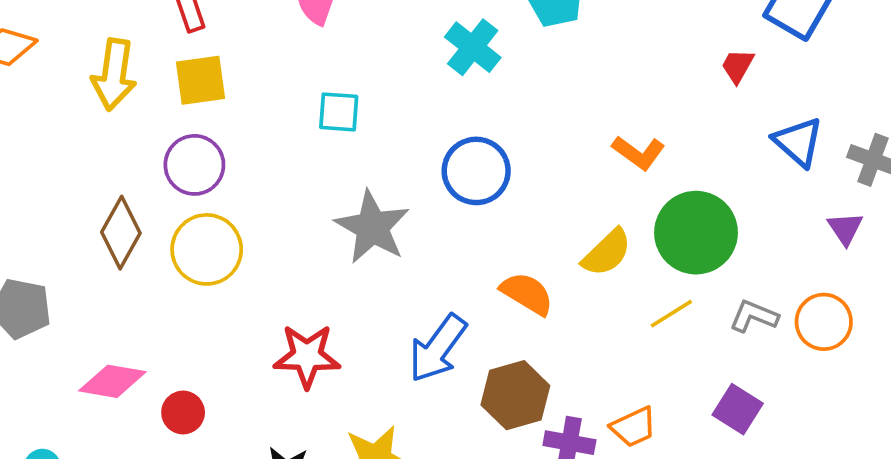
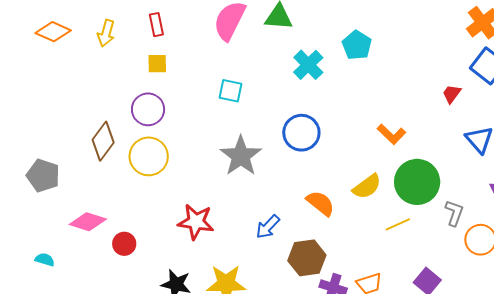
yellow arrow: (114, 74) -> (106, 33), moved, size x0.7
yellow square: (200, 80) -> (157, 64), size x0.7
gray L-shape: (754, 316) -> (454, 213), moved, turned 80
blue arrow: (438, 348) -> (268, 227), size x0.7

